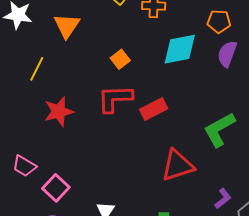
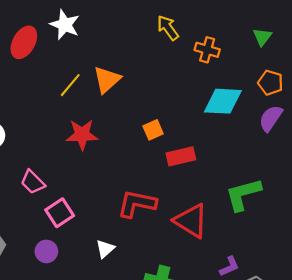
orange triangle: (67, 26) -> (107, 80), moved
orange square: (120, 59) -> (153, 130), moved
red L-shape: (115, 99) -> (137, 204), moved
red triangle: (178, 166) -> (191, 221), turned 36

